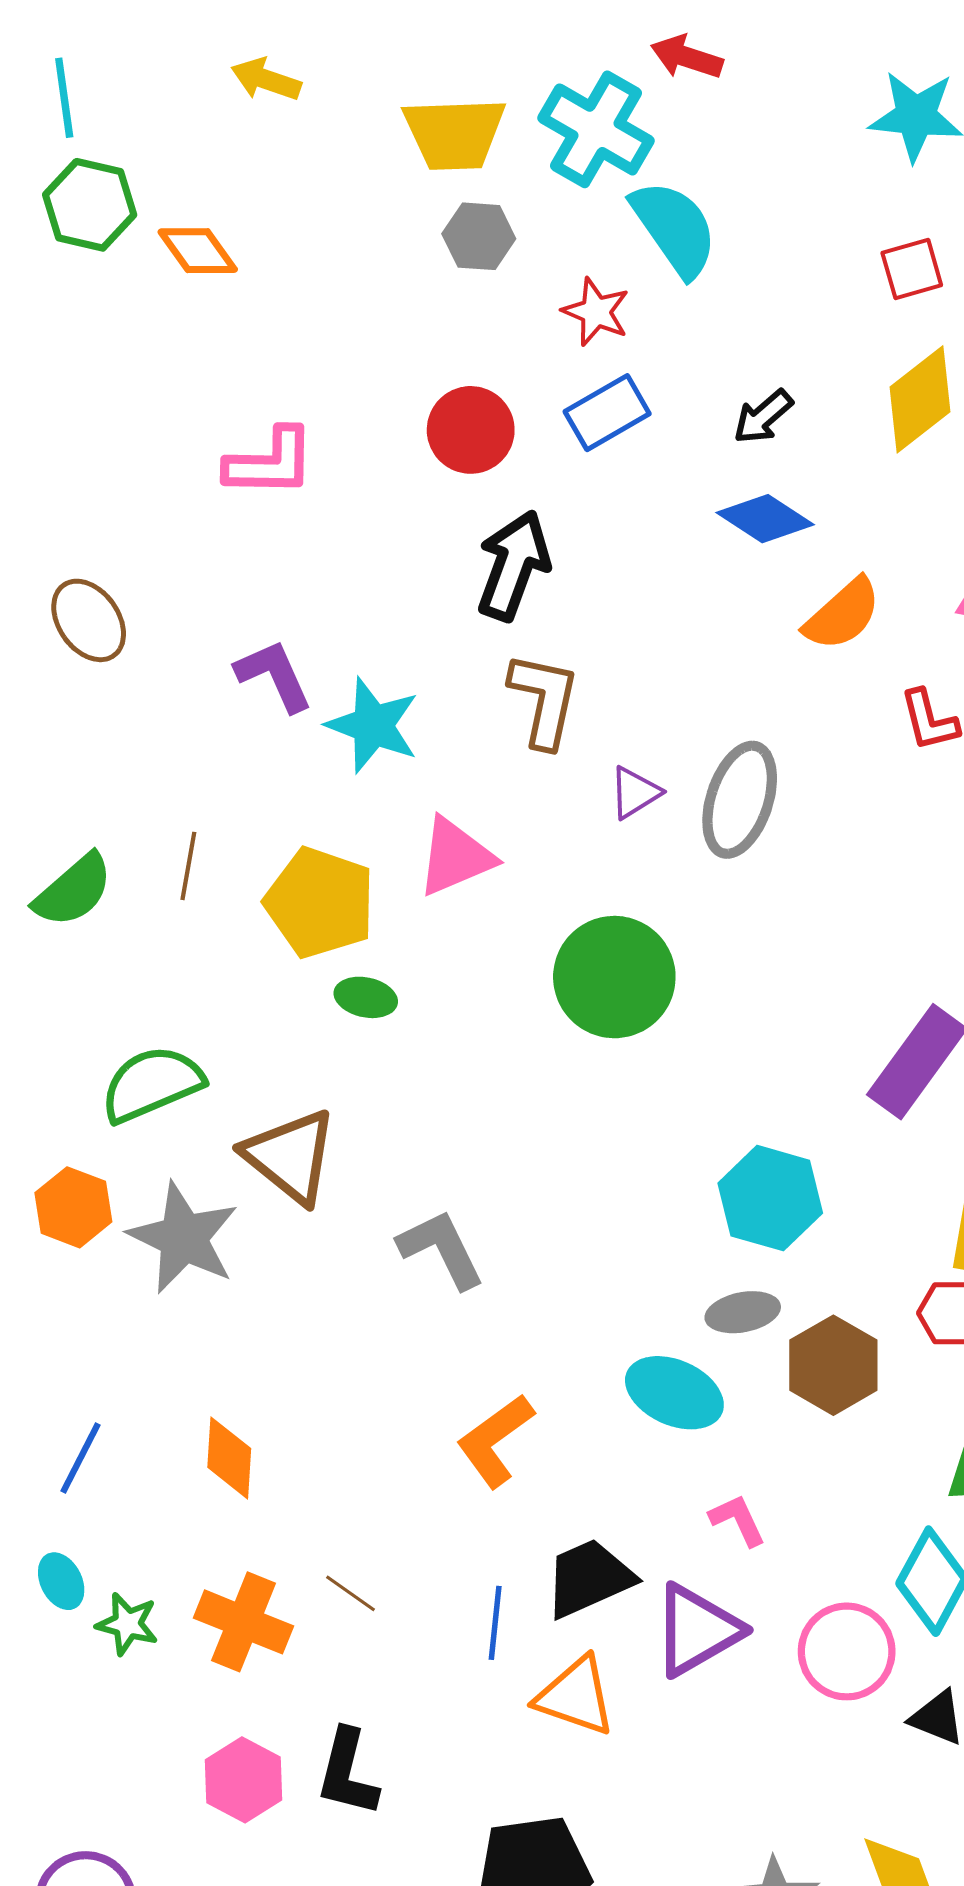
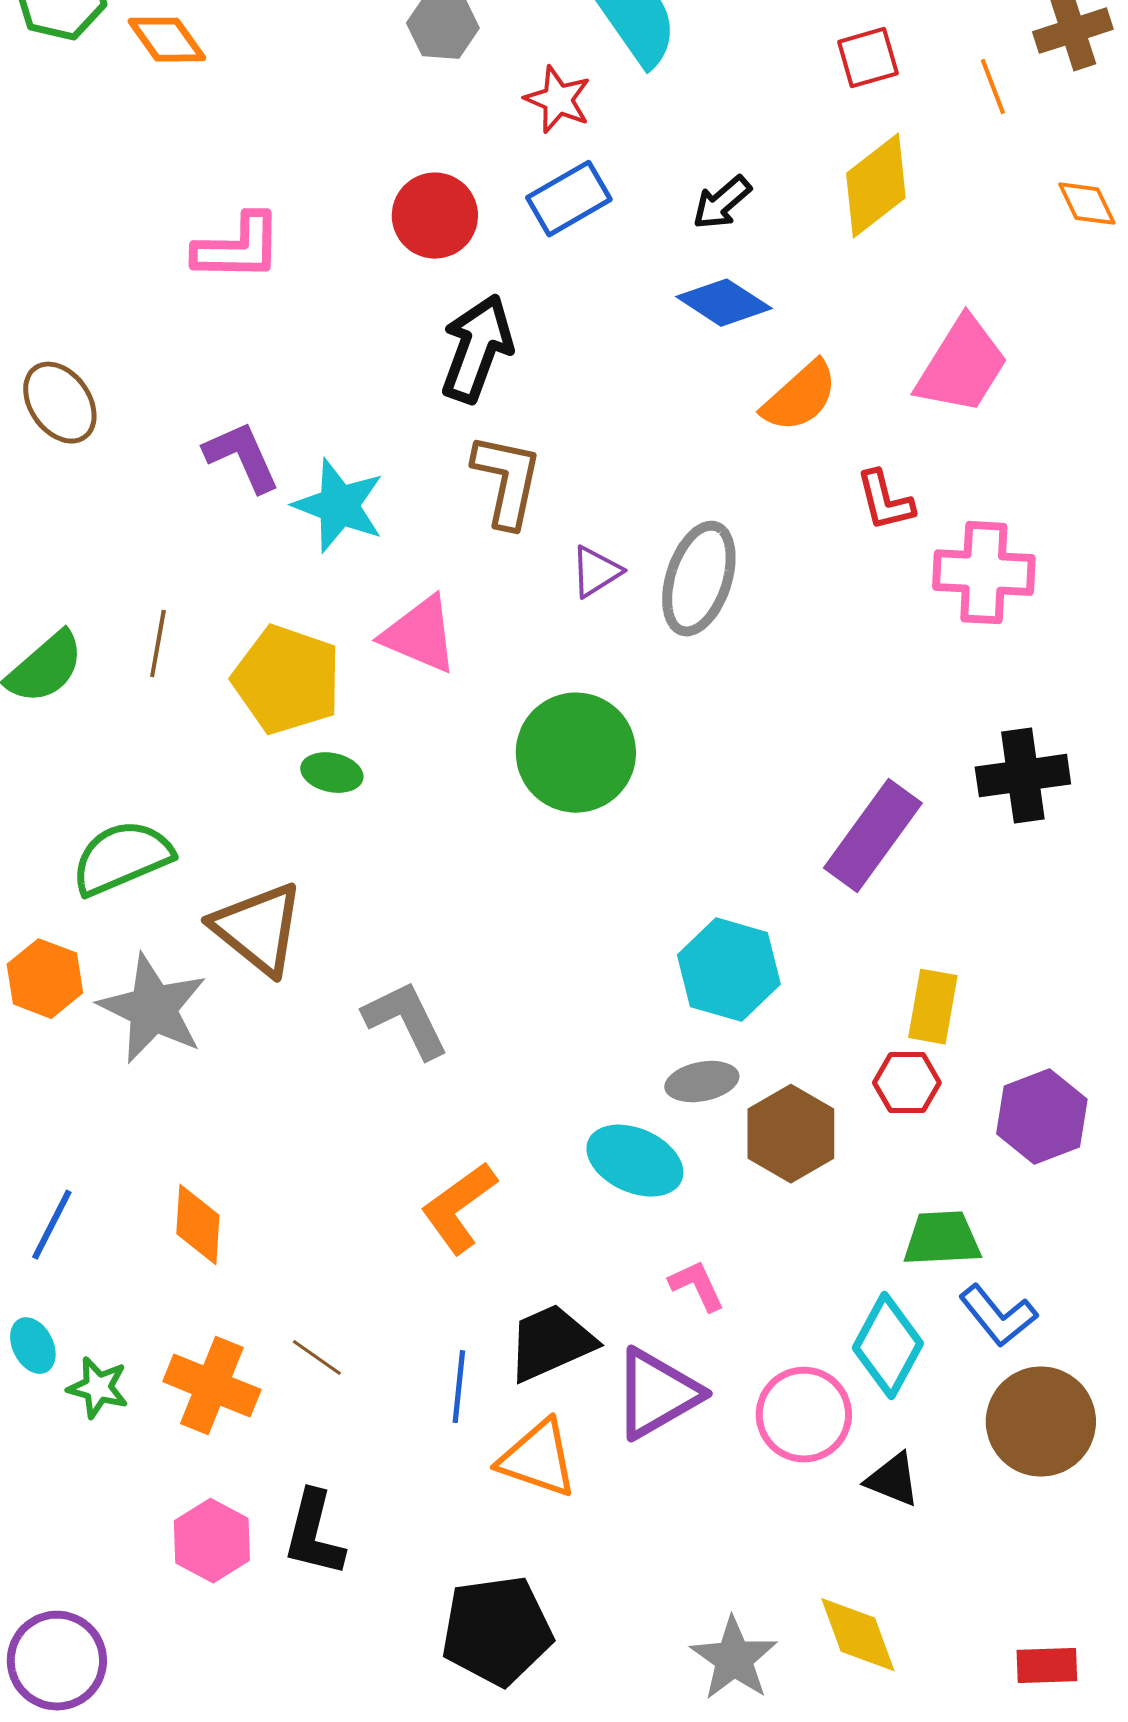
pink triangle: (455, 857) -> (420, 635), turned 46

